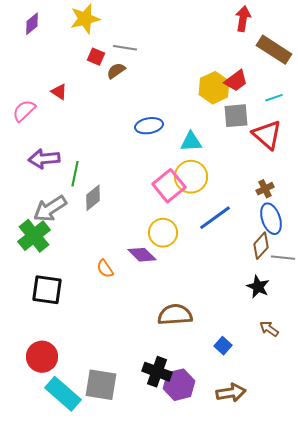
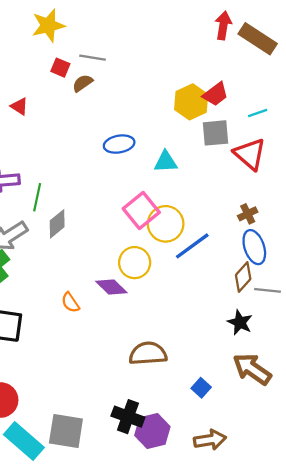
brown rectangle: (274, 50) -> (258, 39), moved
yellow circle: (191, 177) -> (166, 224), moved
brown arrow: (269, 329) -> (252, 369), size x1.8

